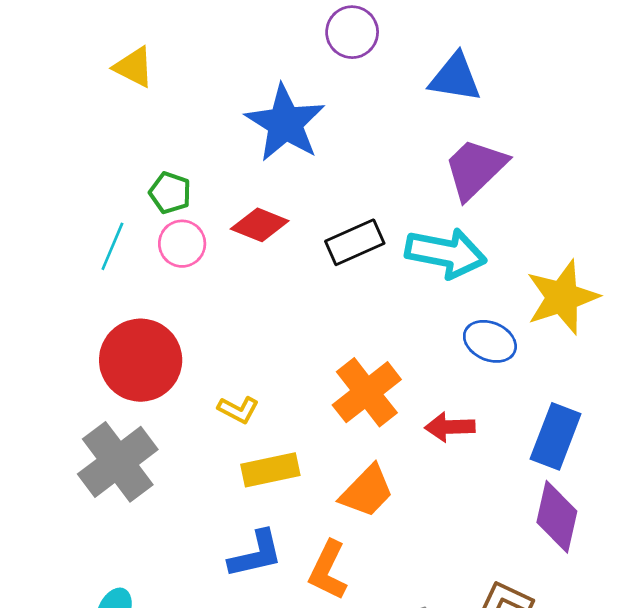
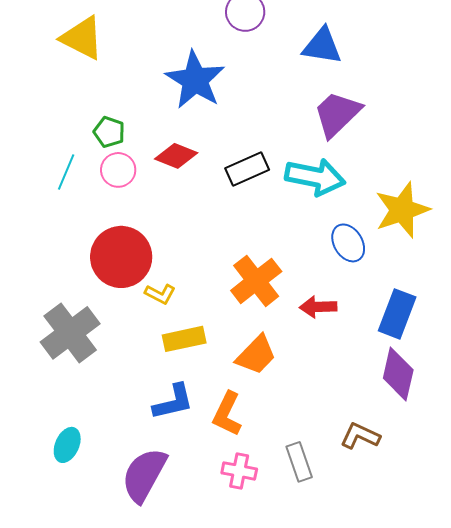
yellow triangle: (134, 67) -> (82, 38), size x1.4
blue ellipse: (490, 341) -> (348, 243), turned 36
red circle: (141, 360) -> (121, 257), moved

